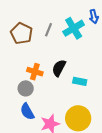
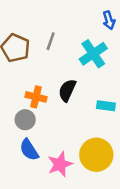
cyan cross: (74, 28) -> (93, 54), moved
cyan rectangle: (80, 81) -> (106, 106), moved

